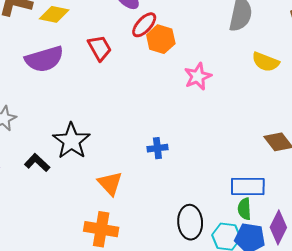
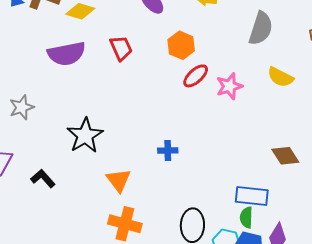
red ellipse: (144, 25) -> (196, 76), moved
pink star: (198, 76) -> (229, 86), moved
black L-shape: (37, 163) -> (43, 179), moved
orange cross: (101, 229) -> (125, 224), moved

